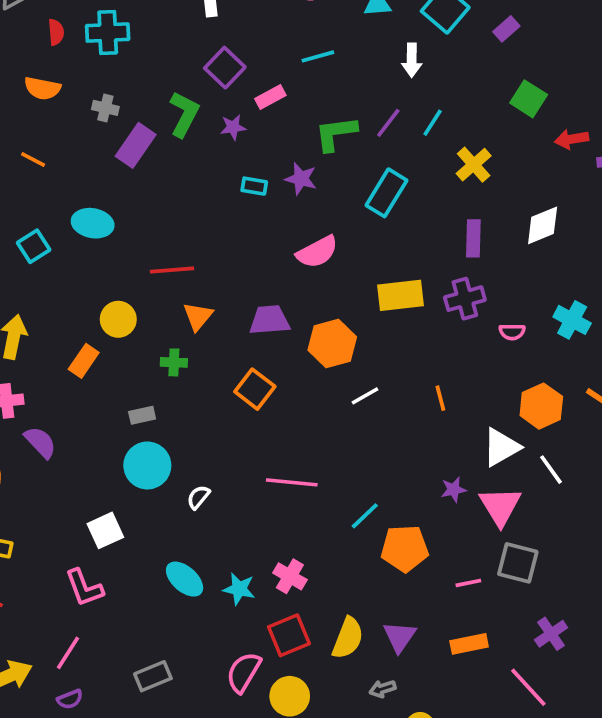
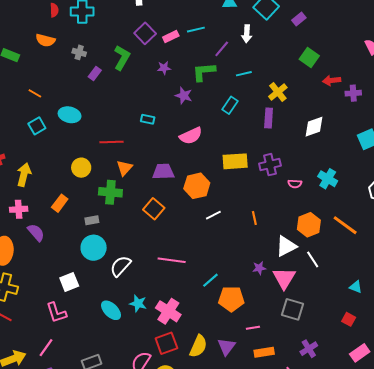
pink rectangle: (270, 97) -> (171, 37), moved
purple line: (388, 123) -> (222, 49), moved
cyan line: (433, 123) -> (244, 74), moved, turned 42
purple star: (233, 127) -> (164, 68), moved
purple rectangle: (136, 145) -> (95, 74), size x0.6
orange line: (33, 159) -> (35, 93), moved
cyan rectangle: (254, 186) -> (148, 119), moved
cyan rectangle: (386, 193) -> (230, 105), size x0.7
purple rectangle: (473, 238) -> (269, 118), moved
orange rectangle: (84, 361) -> (60, 203), moved
green cross: (174, 362) -> (110, 192), size x1.6
white semicircle: (198, 497) -> (120, 266), size x1.6
pink cross: (290, 576) -> (168, 311), size x1.4
pink line: (468, 583) -> (253, 328), moved
cyan star: (239, 589) -> (138, 304), moved

